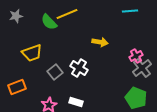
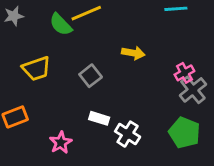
white cross: (79, 68) -> (128, 134), moved
gray square: (55, 72) -> (91, 76), moved
white rectangle: (76, 102) -> (99, 118), moved

